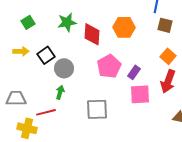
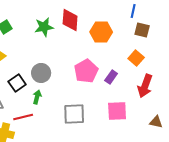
red diamond: (92, 34) -> (70, 20), moved
black square: (46, 55) -> (17, 83), moved
orange square: (168, 56) -> (136, 58), moved
pink square: (140, 94) -> (117, 111), moved

